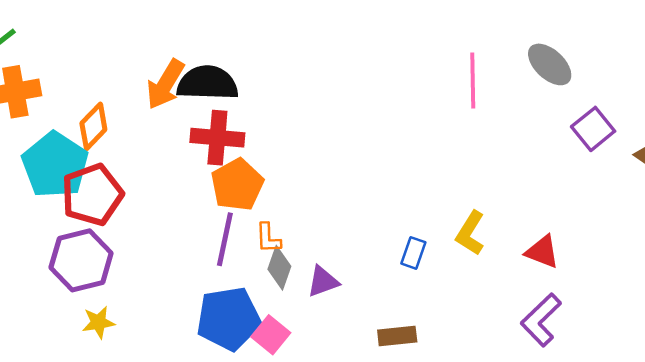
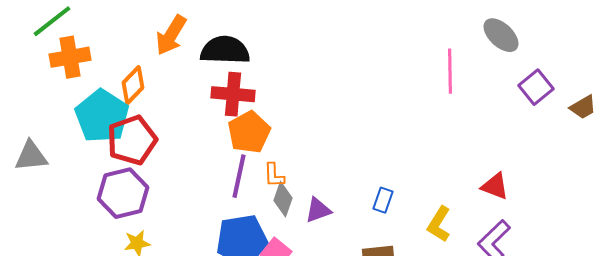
pink line: (473, 81) -> (450, 71), moved
orange arrow: (165, 84) -> (171, 35), moved
yellow L-shape: (470, 233) -> (439, 224), moved
blue rectangle: (413, 253) -> (383, 200), moved

